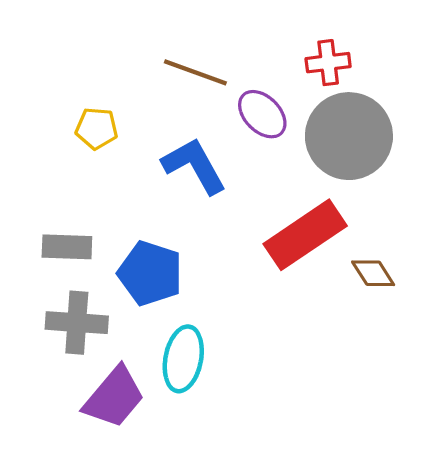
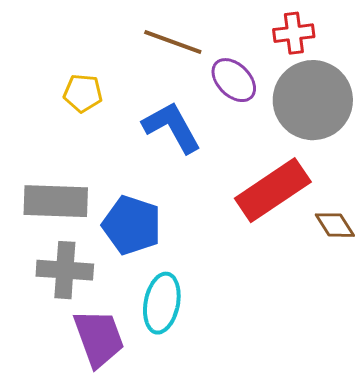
gray rectangle: (67, 247) -> (56, 201), size x1.4
purple trapezoid: (114, 397) -> (99, 338), turned -60

